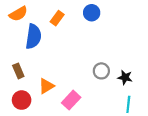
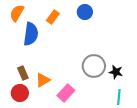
orange semicircle: (18, 14) -> (17, 13), turned 150
brown rectangle: (18, 71) -> (23, 73), moved
gray circle: (101, 71) -> (94, 66), size x1.5

